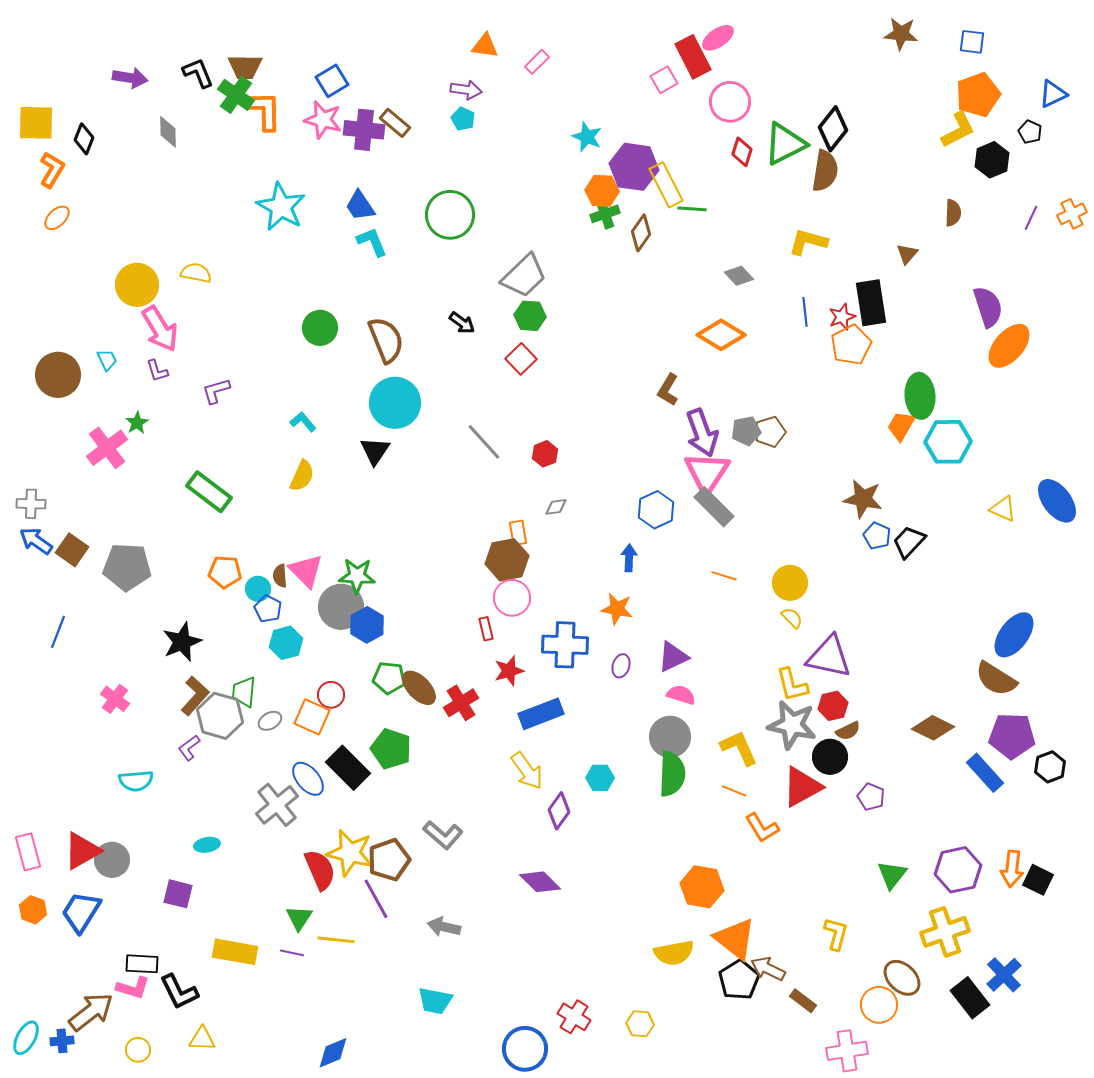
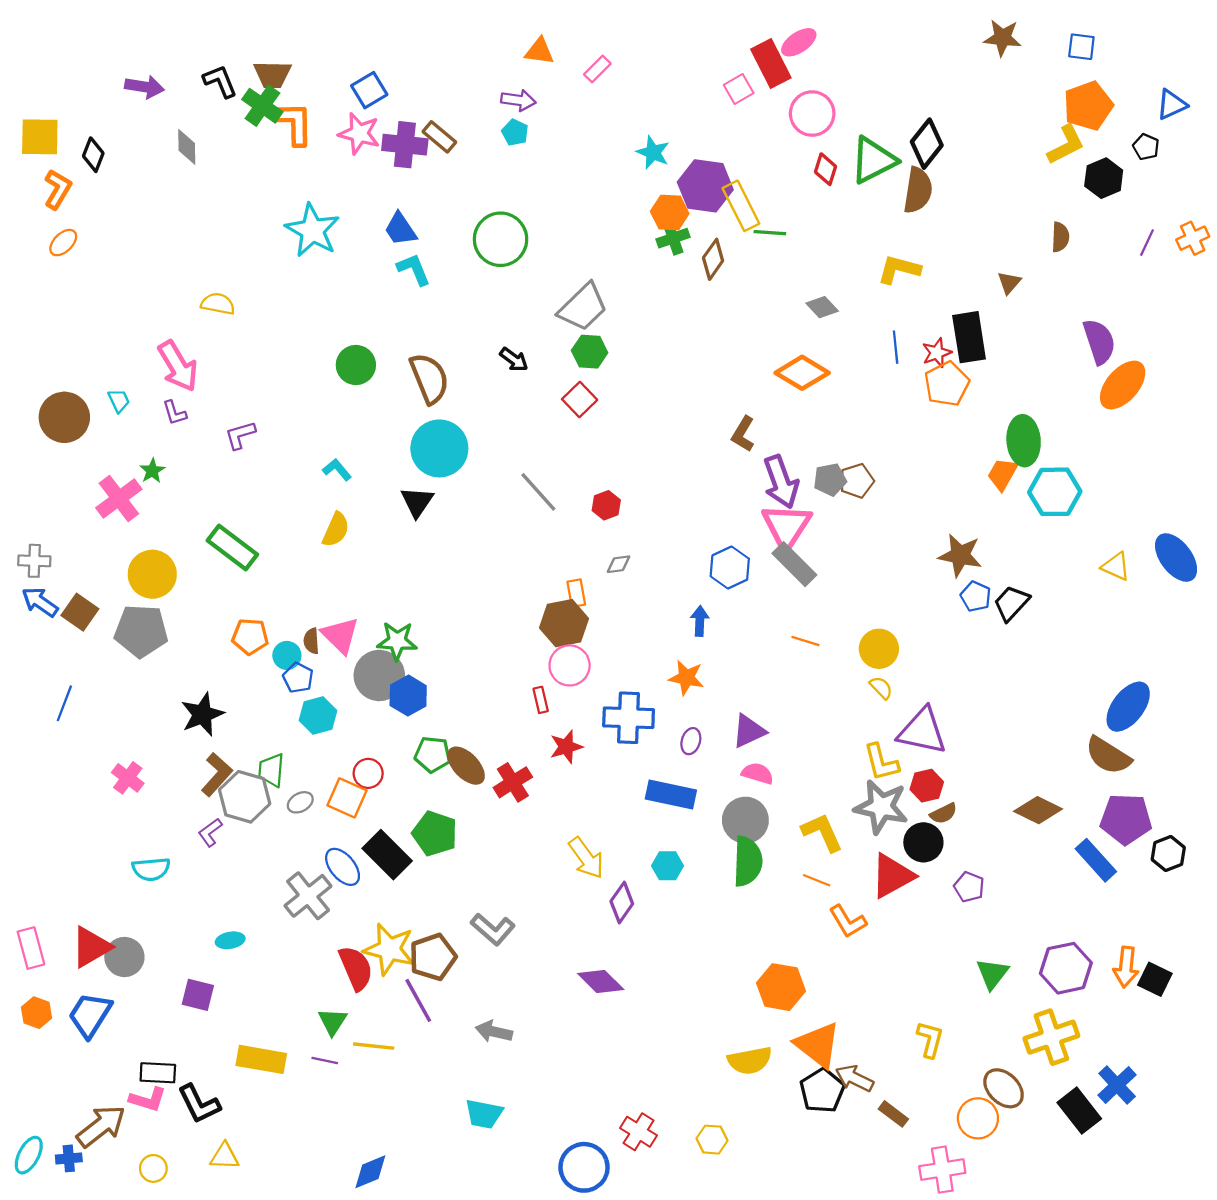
yellow circle: (137, 285) -> (152, 574), moved
blue rectangle: (541, 714) -> (671, 795), moved, turned 33

